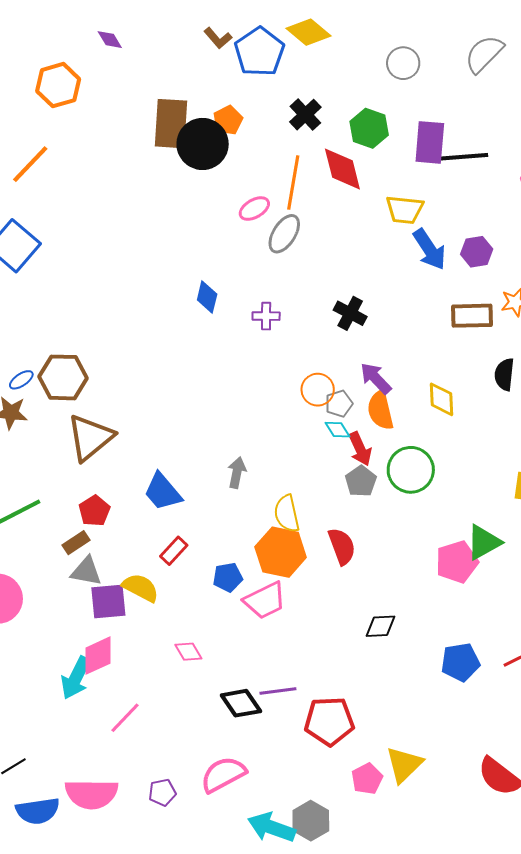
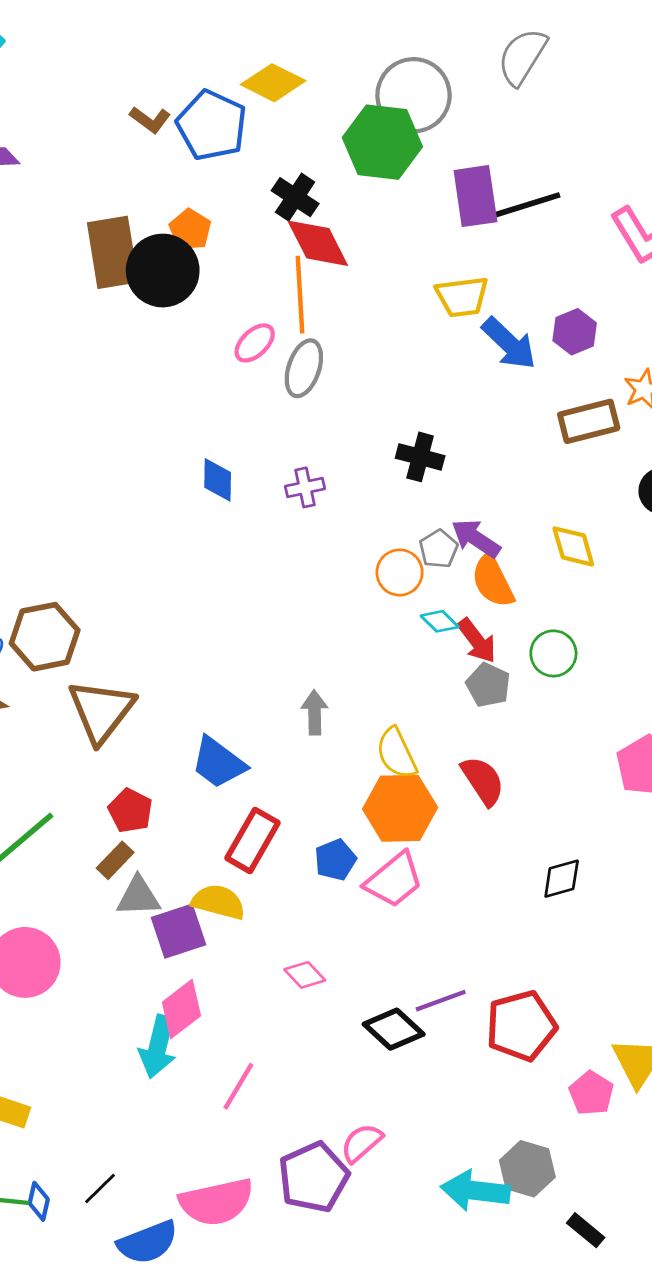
gray circle: (403, 63) -> (414, 95), size x1.6
green hexagon: (369, 128) -> (382, 142), moved, size x1.4
red diamond: (342, 169) -> (318, 243), moved
gray pentagon: (339, 404) -> (439, 549), moved
green circle: (411, 470) -> (553, 653), size x0.7
red rectangle: (174, 551) -> (252, 840), size x1.5
pink semicircle: (223, 774) -> (362, 1143), moved, size x0.7
purple pentagon: (162, 792) -> (314, 1177), size x1.8

